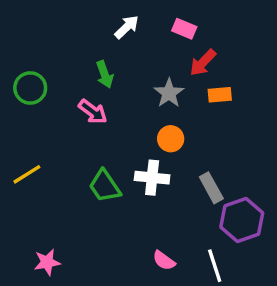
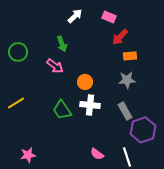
gray star: (169, 93) -> (127, 80), moved, turned 30
orange circle: (171, 139) -> (85, 82), moved

